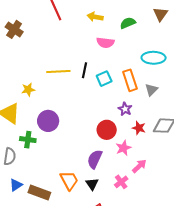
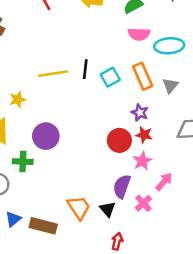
pink semicircle: (105, 43) -> (139, 34), moved
red star: (139, 128) -> (144, 135), moved
purple semicircle: (95, 159) -> (122, 186), moved

